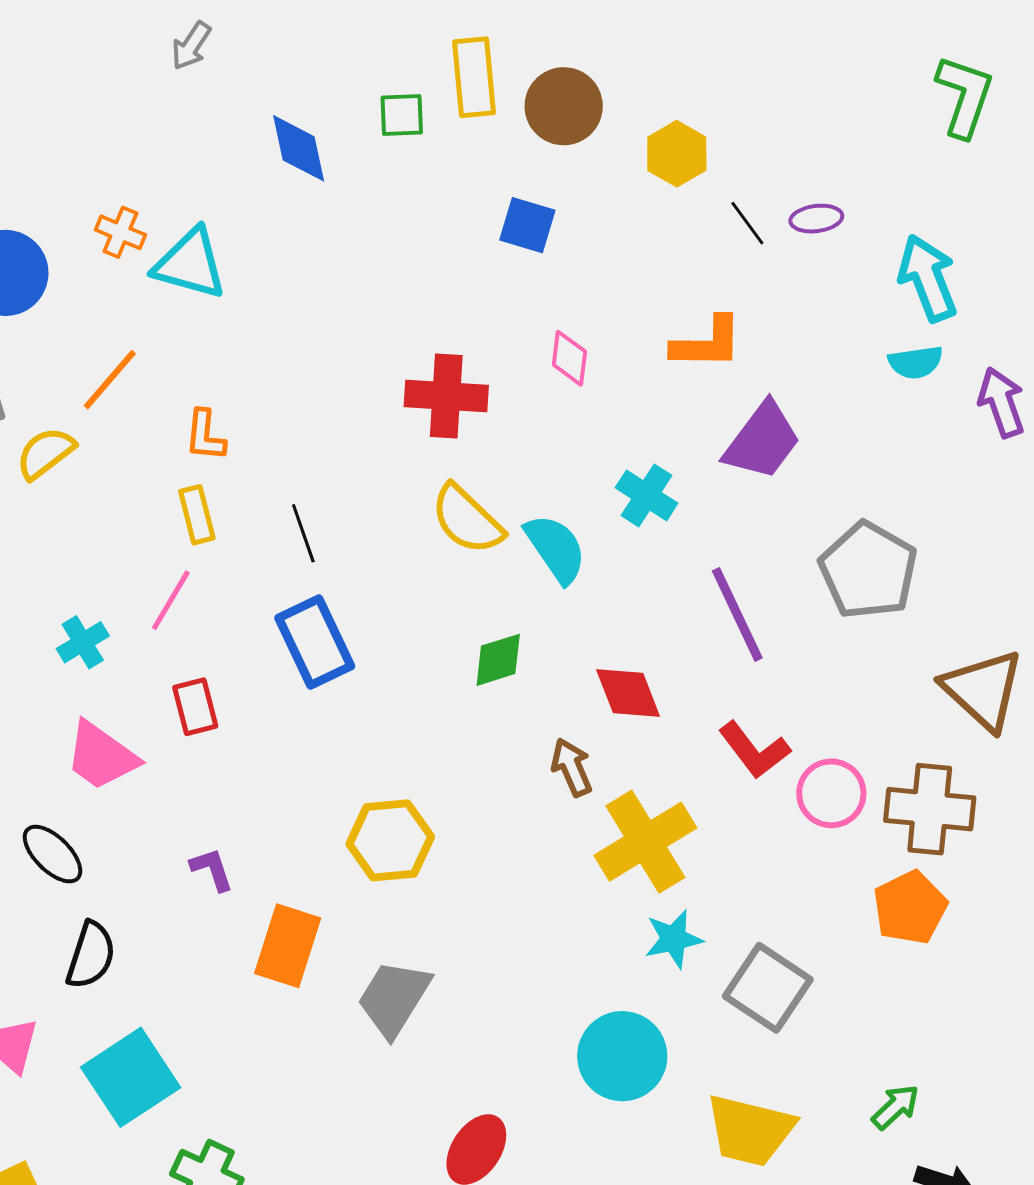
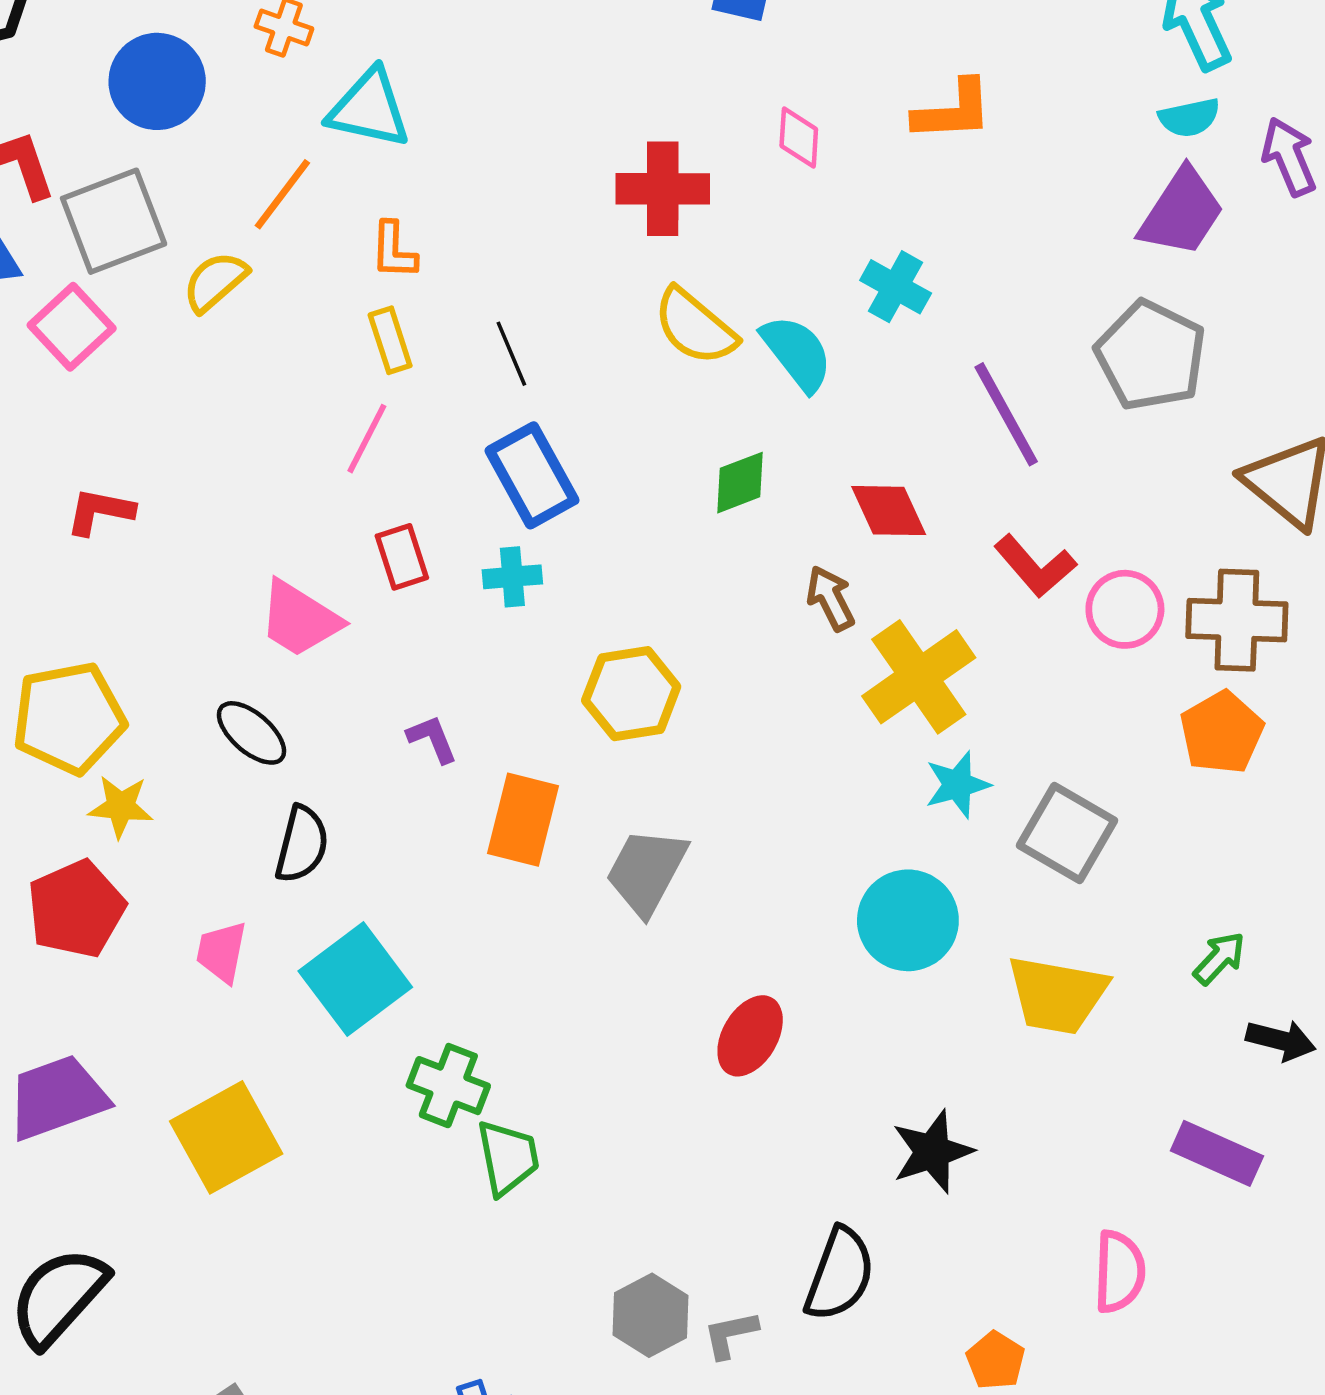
cyan triangle: (190, 264) -> (369, 109), moved
purple trapezoid: (762, 441) -> (1182, 212), moved
cyan cross: (83, 642) -> (512, 577), moved, turned 30

